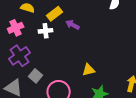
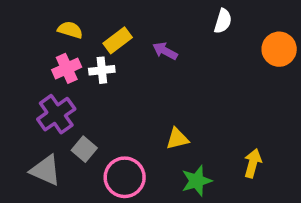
purple arrow: (73, 25) -> (165, 51), moved
pink cross: (16, 28) -> (67, 68), moved

